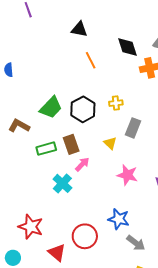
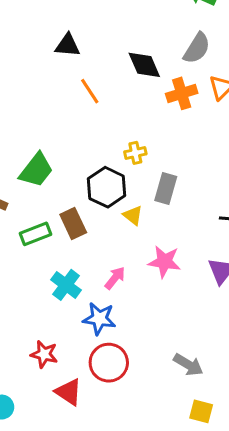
black hexagon: (83, 109) -> (107, 187), moved
pink arrow: (82, 164) -> (115, 278), moved
blue star: (119, 219) -> (99, 319), moved
red star: (31, 227) -> (44, 354), moved, size x0.7

